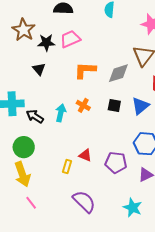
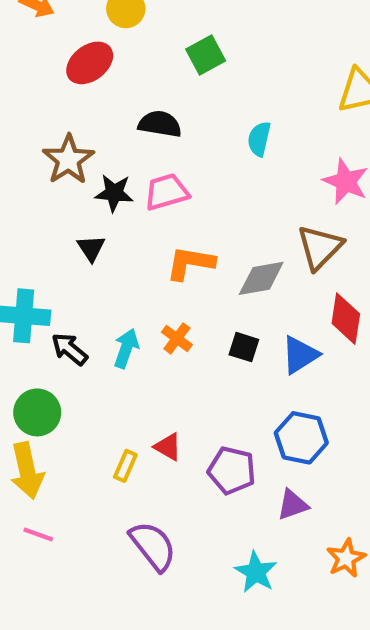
pink line: (31, 203) -> (38, 534), turned -40

